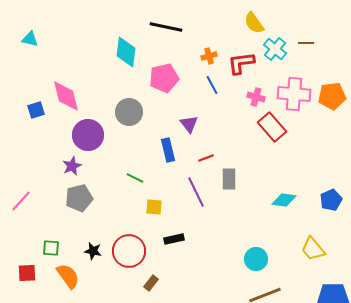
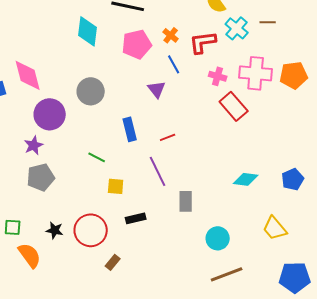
orange cross: (209, 56) -> (171, 35), turned -35
pink pentagon: (164, 78) -> (137, 44), moved
purple triangle: (189, 124) -> (157, 89), moved
gray rectangle: (229, 179) -> (186, 201), moved

